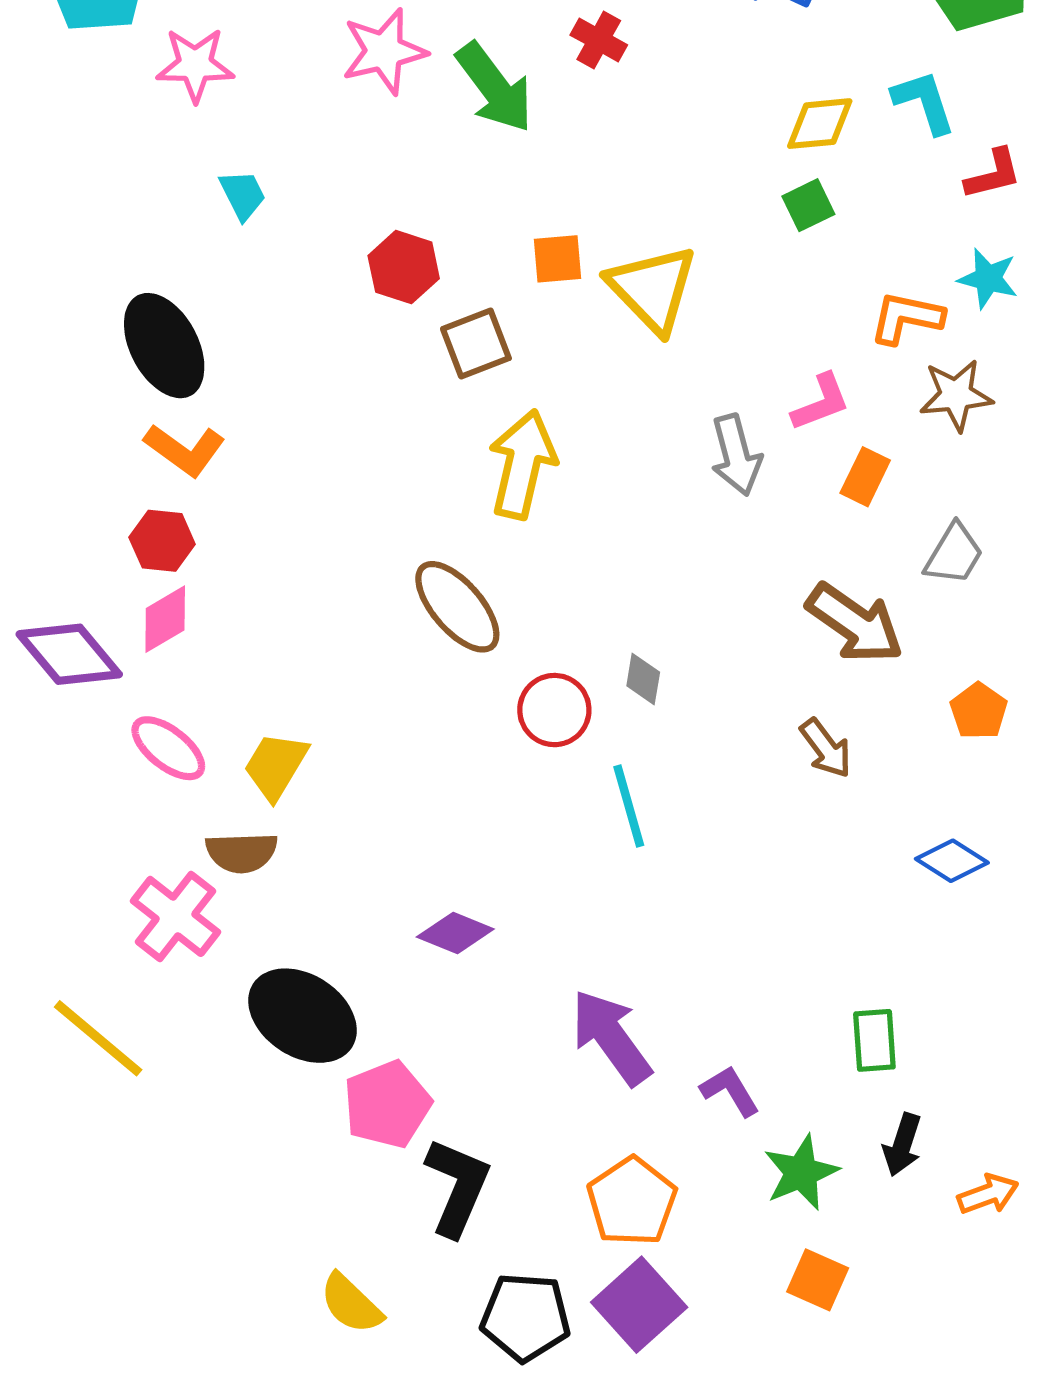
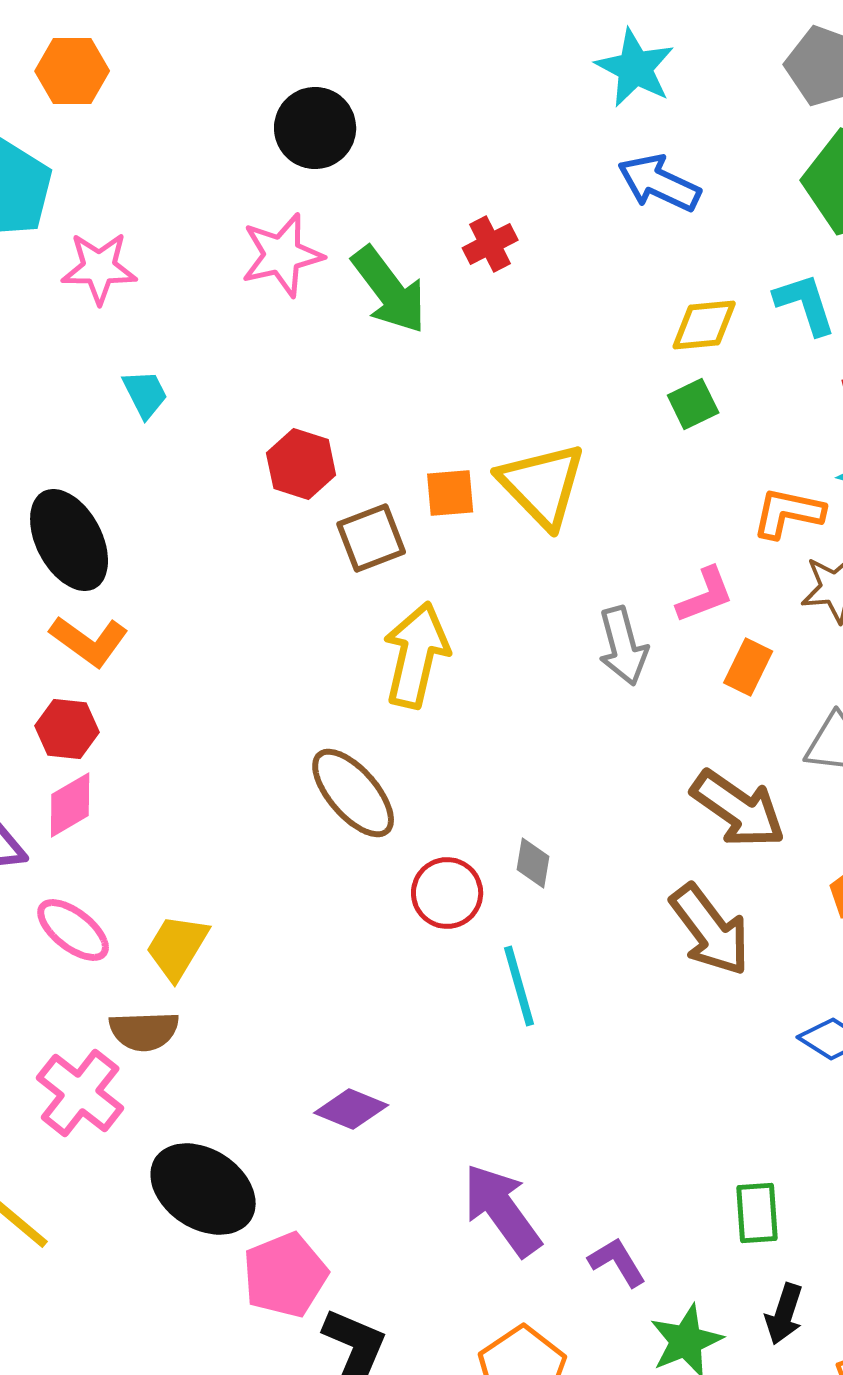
red cross: (599, 40) -> (490, 244), turned 34
orange square: (557, 259) -> (450, 493), moved
brown arrow: (826, 748) -> (710, 930), size x1.6

